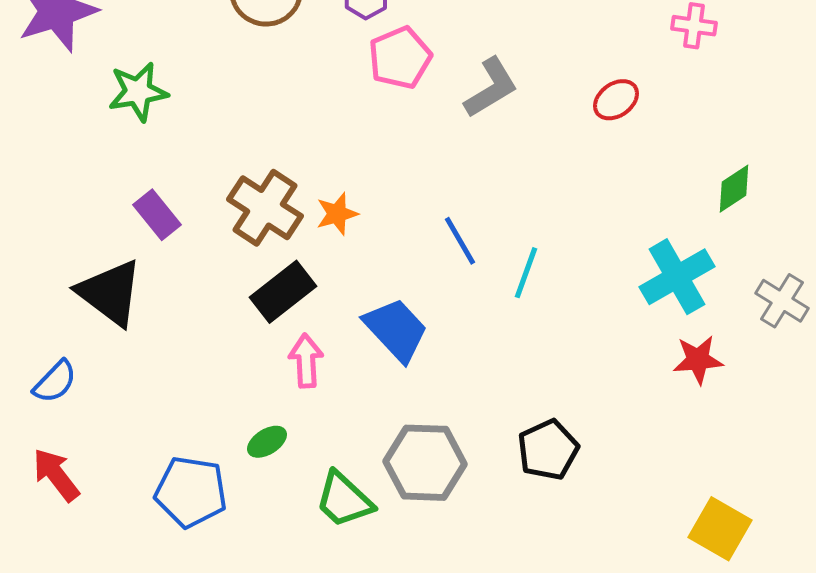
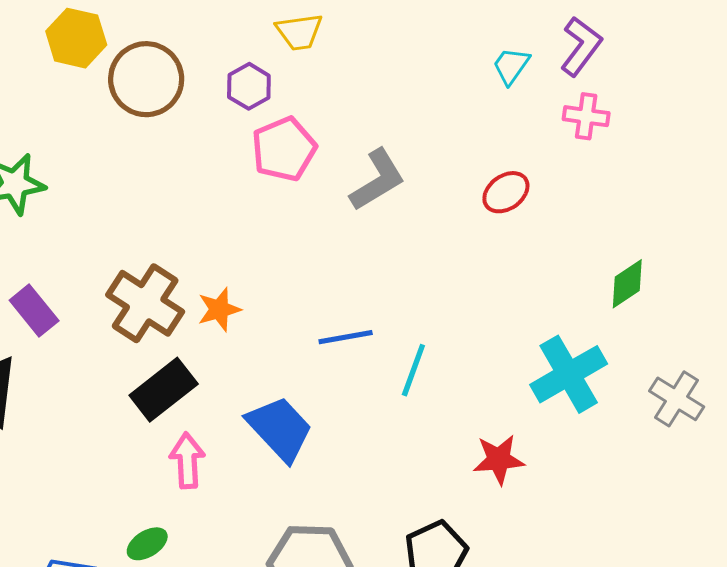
blue line: (460, 241) -> (346, 337), turned -70
red star: (698, 360) -> (499, 460), moved

